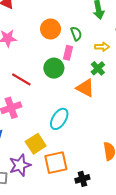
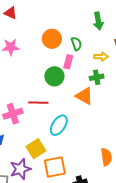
green cross: (98, 68) -> (97, 77), turned 32
red line: (21, 79) -> (38, 103), moved, turned -30

